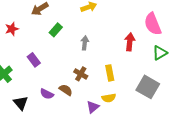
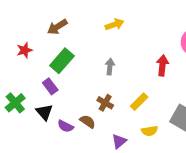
green rectangle: (56, 30) -> (62, 61), moved, size x1.5
yellow rectangle: (110, 73) -> (139, 102), turned 56
yellow semicircle: (109, 98) -> (150, 131), moved
black triangle: (21, 103) -> (44, 112), moved

